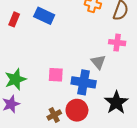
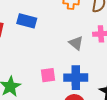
gray triangle: (98, 62) -> (76, 43), moved

